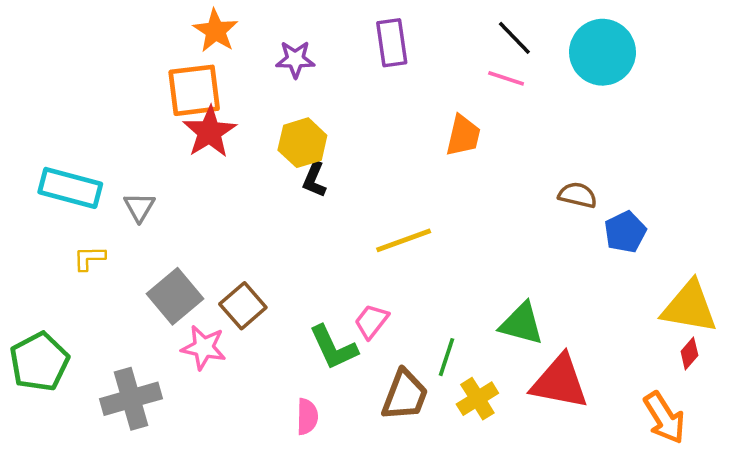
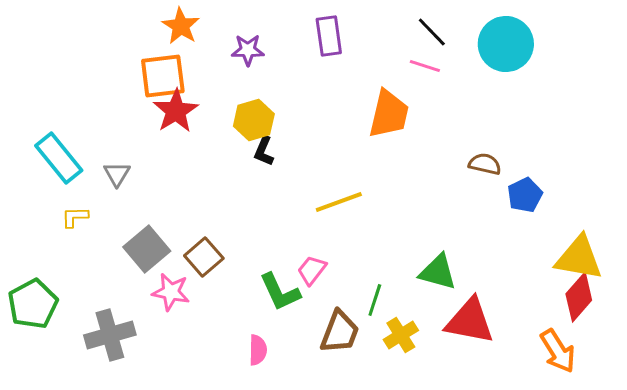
orange trapezoid: (463, 136) -> (389, 114), size x1.4
cyan rectangle: (70, 188) -> (59, 158), turned 36
red diamond: (689, 353) -> (579, 297), size x1.8

